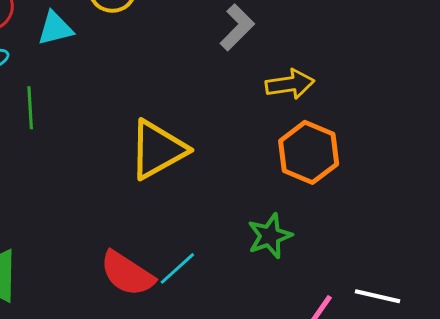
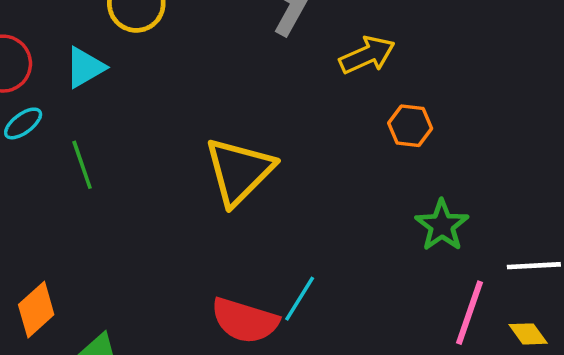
orange hexagon: (309, 152) -> (410, 126), size x0.6
green star: (270, 236) -> (442, 225), moved

